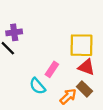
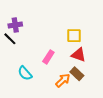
yellow square: (81, 45) -> (74, 36), size x0.7
cyan semicircle: (37, 86) -> (25, 73), moved

